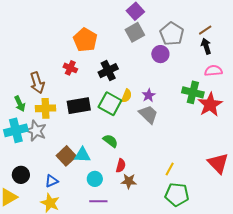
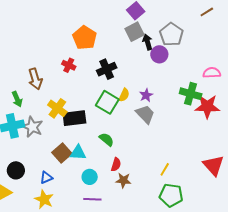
brown line: (205, 30) -> (207, 12), moved
black arrow: (206, 46) -> (148, 42), moved
red star: (210, 105) -> (207, 106), turned 30
black rectangle: (79, 106) -> (74, 118), moved
yellow cross: (45, 108) -> (57, 108), moved, turned 36

